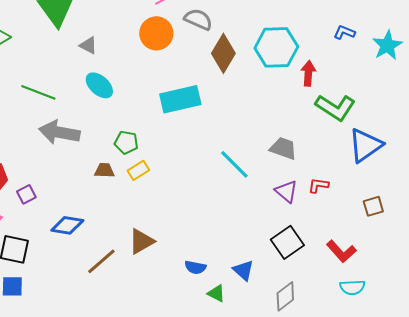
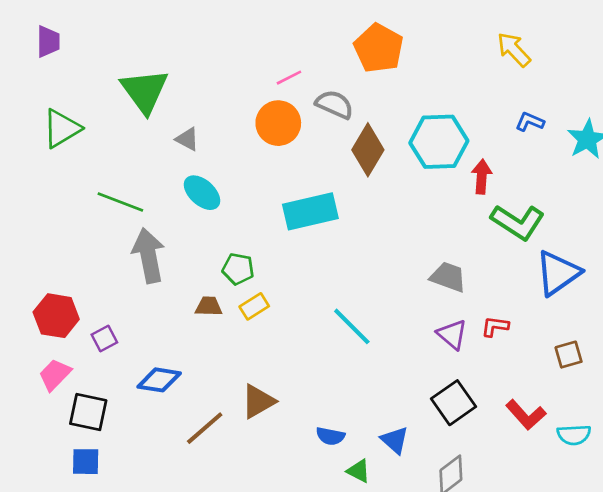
gray arrow: (59, 132) -> (148, 256), turned 69
cyan line: (234, 164) -> (352, 326), moved
cyan semicircle: (352, 287) -> (574, 435), moved

